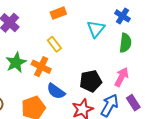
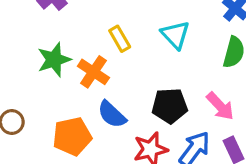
cyan triangle: (96, 29) -> (175, 35), moved, turned -30
pink arrow: (121, 77) -> (220, 106), turned 102

